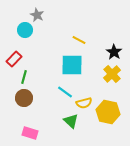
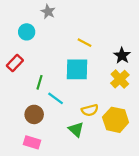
gray star: (37, 15) -> (48, 12), moved
green line: (24, 77) -> (39, 82), moved
cyan line: (65, 92) -> (56, 98), moved
brown circle: (24, 98) -> (34, 114), moved

